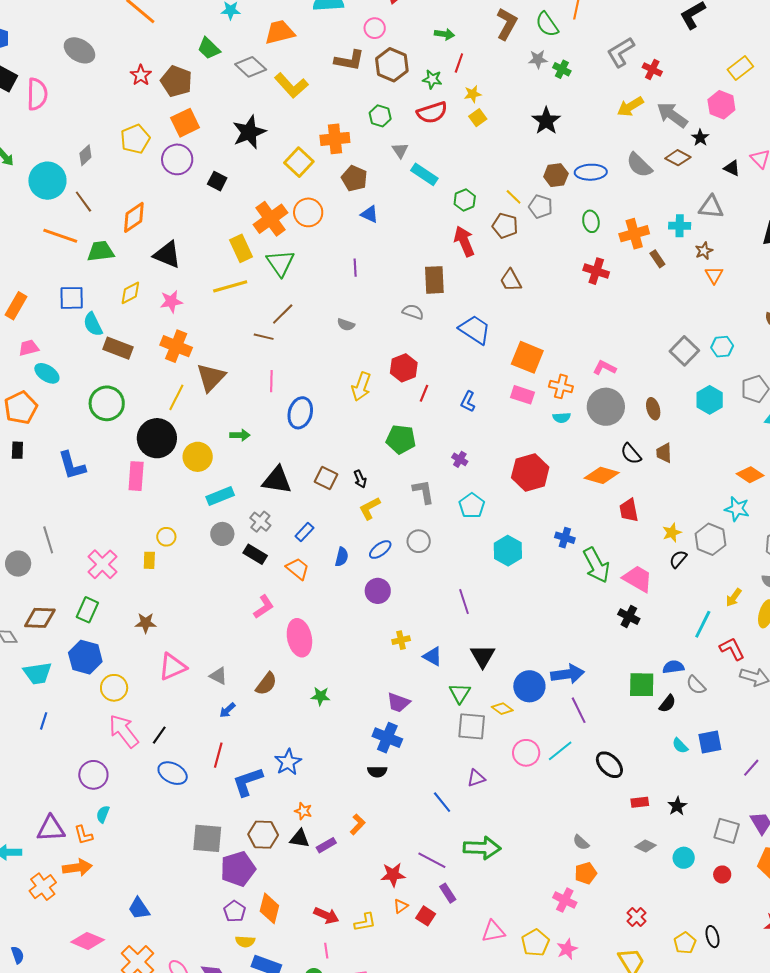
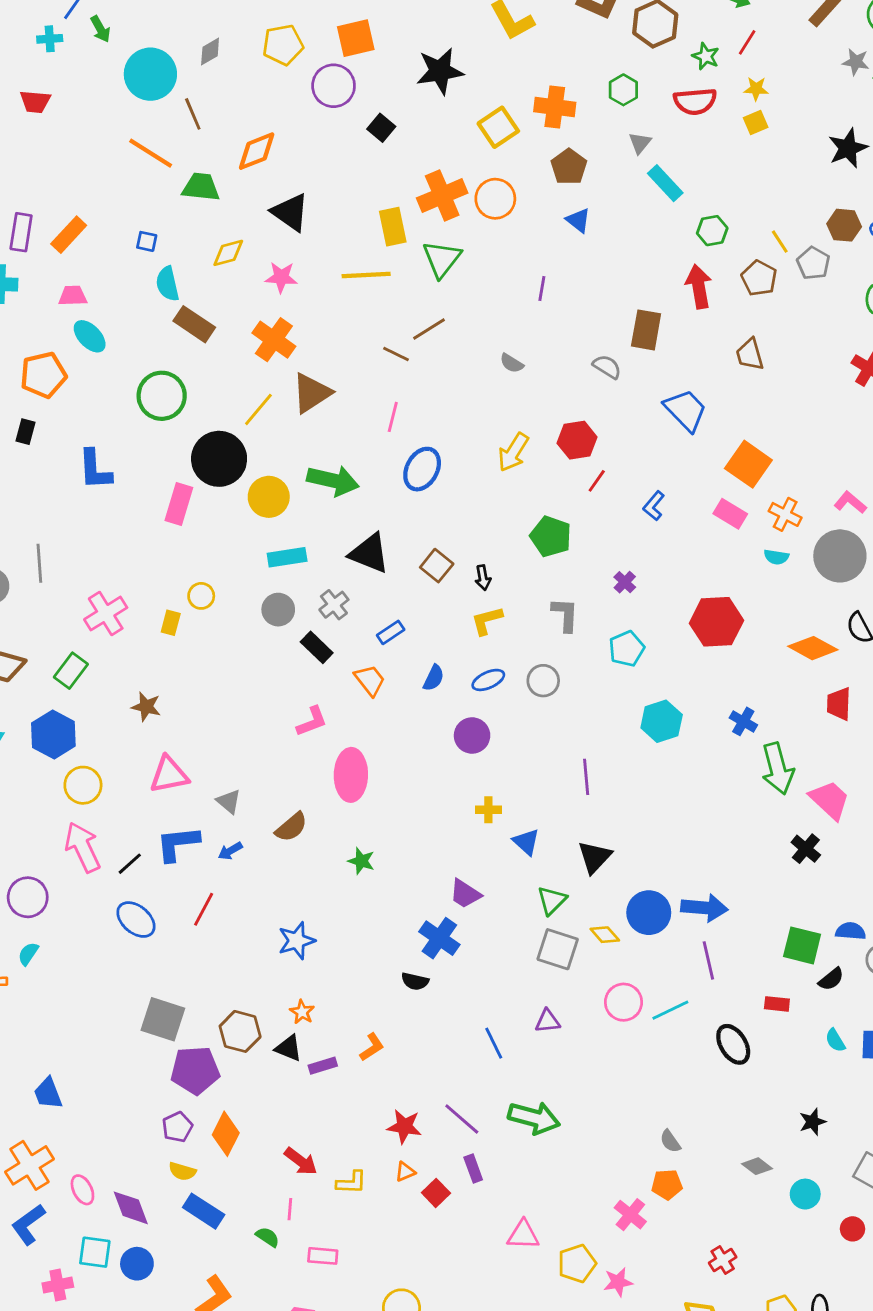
blue square: (72, 298) -> (147, 241), size x0.6
green arrow: (240, 435) -> (333, 480), size x1.8
blue L-shape: (248, 782) -> (178, 844), moved
red rectangle: (640, 802) -> (777, 1004), moved

